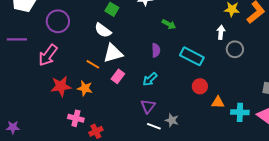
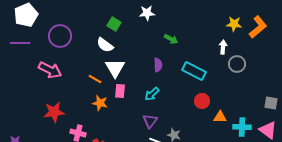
purple line: (17, 39) -> (20, 43), moved
white triangle: (113, 53) -> (115, 68), turned -45
pink arrow: (48, 55) -> (50, 70), turned -100
pink rectangle: (118, 76) -> (120, 91), turned -32
red star: (61, 86) -> (54, 112), moved
orange star: (85, 88) -> (100, 103), moved

